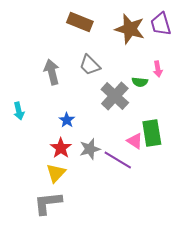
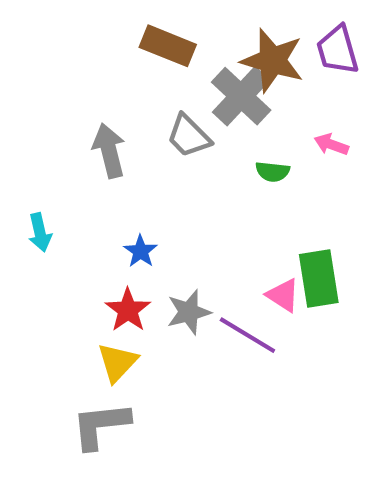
pink arrow: (158, 69) -> (331, 144), turned 119
green semicircle: (140, 82) -> (273, 172), moved
gray cross: (115, 96) -> (241, 96), moved

